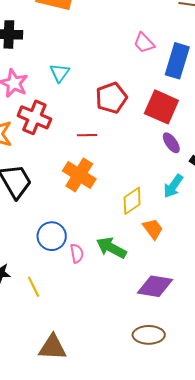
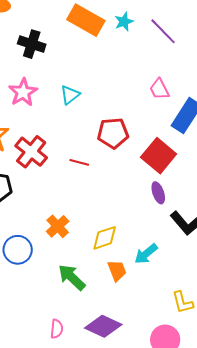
red cross: (34, 117) -> (31, 152), moved
orange cross: (79, 175) -> (58, 226), moved, size x0.7
cyan arrow: (173, 186) -> (146, 254), moved
pink semicircle: (77, 253) -> (57, 329), moved

